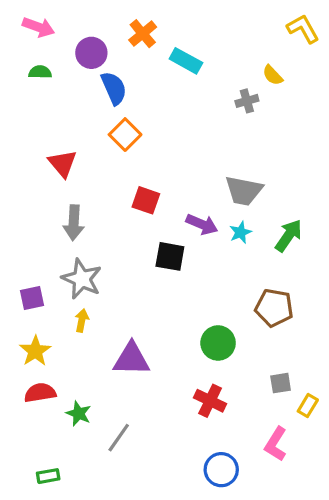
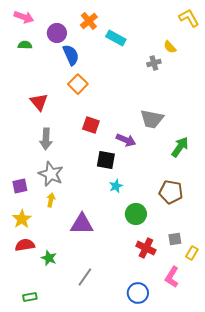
cyan star: (240, 232) -> (116, 186), moved
red cross: (210, 401) -> (146, 248), moved
gray line: (119, 438) -> (85, 277), moved

